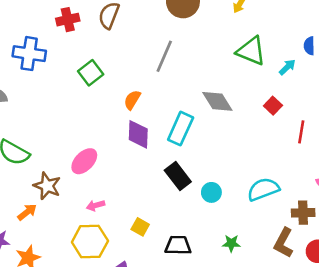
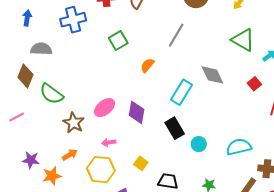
blue cross: (29, 54) -> (73, 20), turned -30
purple diamond: (138, 134) -> (137, 112), moved
orange arrow: (27, 212) -> (70, 155), moved

